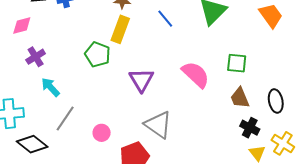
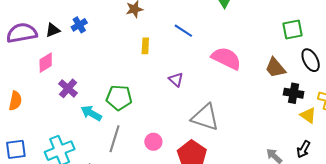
blue line: (165, 19) -> (183, 31), moved
yellow rectangle: (120, 29) -> (145, 46), moved, size x0.6
green pentagon: (98, 54) -> (119, 98), moved
green square: (237, 63) -> (293, 30), moved
purple triangle: (141, 80) -> (176, 79), size x0.6

